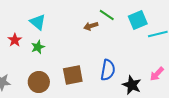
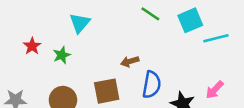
cyan triangle: (38, 22) -> (80, 23), moved, turned 30
brown arrow: (91, 26) -> (130, 61), moved

